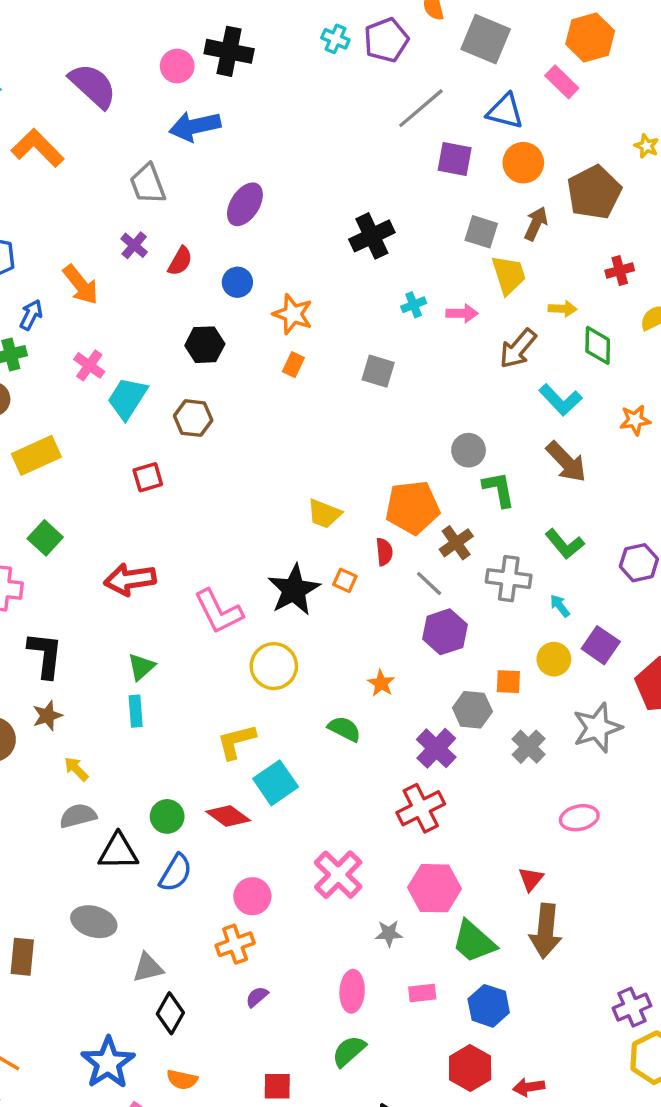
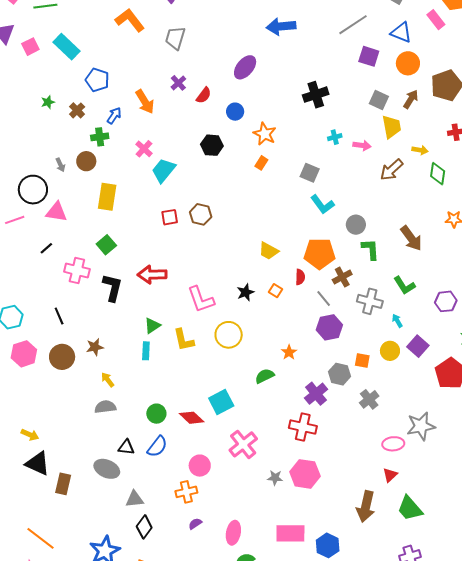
blue arrow: (195, 126) -> (281, 26), moved
gray trapezoid: (148, 184) -> (175, 38), moved, turned 30
cyan L-shape: (560, 400) -> (322, 204), moved
brown hexagon: (193, 418) -> (201, 214), moved
yellow rectangle: (36, 455) -> (107, 197), turned -64
black star: (294, 590) -> (246, 292), size x0.6
black L-shape: (45, 655) -> (112, 288), moved
gray star: (597, 728) -> (421, 426), moved
green semicircle: (344, 729) -> (265, 376), turned -60
yellow L-shape: (236, 742) -> (184, 340), moved, turned -95
red cross: (421, 808) -> (303, 427), turned 32
black triangle: (118, 852) -> (126, 447), moved, size x0.7
pink cross: (338, 875) -> (243, 444), moved
red triangle: (531, 879) -> (390, 475), moved
gray star: (389, 933) -> (275, 478), moved
green trapezoid: (474, 942) -> (410, 508), moved
pink ellipse: (352, 991) -> (233, 533), moved
pink rectangle: (422, 993) -> (290, 533), size x1.8

